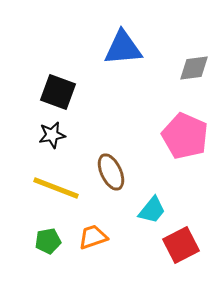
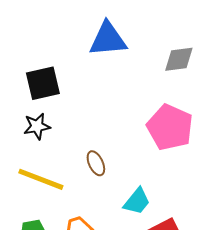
black square: (58, 92) -> (43, 83), turned -33
brown ellipse: (111, 172) -> (96, 163), size x0.7

